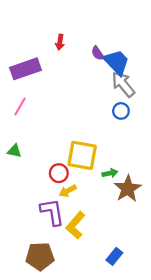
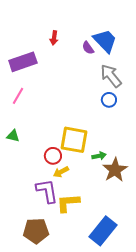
blue trapezoid: (117, 62) -> (105, 41), moved
yellow L-shape: (75, 225) -> (68, 203), turned 45
blue rectangle: (114, 256) -> (103, 231), size x1.8

